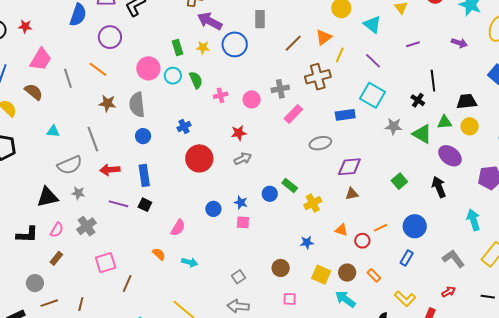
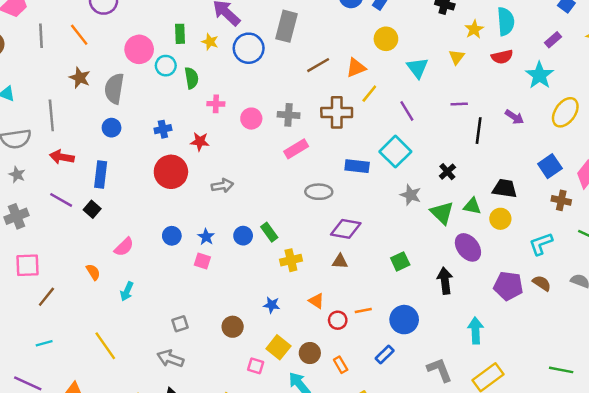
gray rectangle: (260, 19) -> (286, 26), size x1.4
black line: (433, 81) -> (479, 131), moved
red star: (239, 133) -> (200, 142), moved
cyan arrow: (190, 262) -> (127, 291), turned 84
pink square: (290, 299) -> (256, 366), moved

